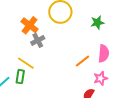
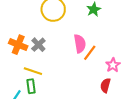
orange cross: (30, 25) -> (18, 45), moved
pink semicircle: (104, 54) -> (80, 44), moved

